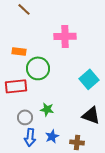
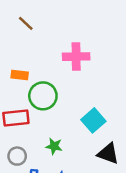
cyan square: (89, 79) -> (93, 120), moved
gray circle: (25, 117) -> (17, 156), moved

